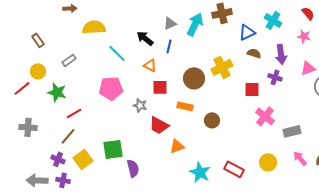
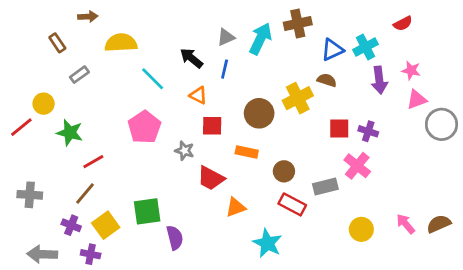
red semicircle: (308, 13) -> (403, 23), moved, turned 104
cyan cross: (273, 20) -> (365, 47), moved, turned 30
pink star: (304, 36) -> (411, 70), moved
brown rectangle: (38, 40) -> (57, 43), moved
brown semicircle: (254, 53) -> (327, 80), moved
gray rectangle: (69, 60) -> (79, 75), moved
purple cross: (275, 77) -> (368, 131), moved
pink pentagon: (111, 88) -> (144, 127), turned -30
gray cross: (28, 127) -> (30, 195), moved
gray rectangle: (292, 131) -> (325, 187), moved
red rectangle: (234, 169) -> (292, 204), moved
purple cross: (63, 180) -> (91, 254), moved

